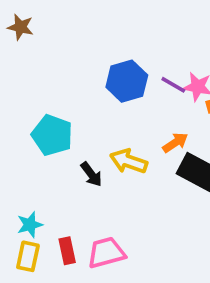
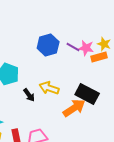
orange arrow: (175, 143) -> (74, 108), moved, size x1.6

